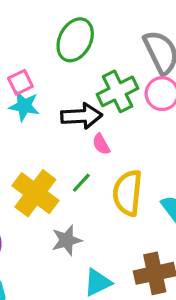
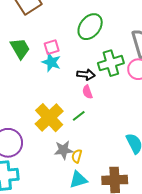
black arrow: (82, 116) -> (86, 75), size x0.7
pink semicircle: (101, 144) -> (87, 92), moved
yellow semicircle: (128, 193) -> (77, 156), moved, size x0.5

